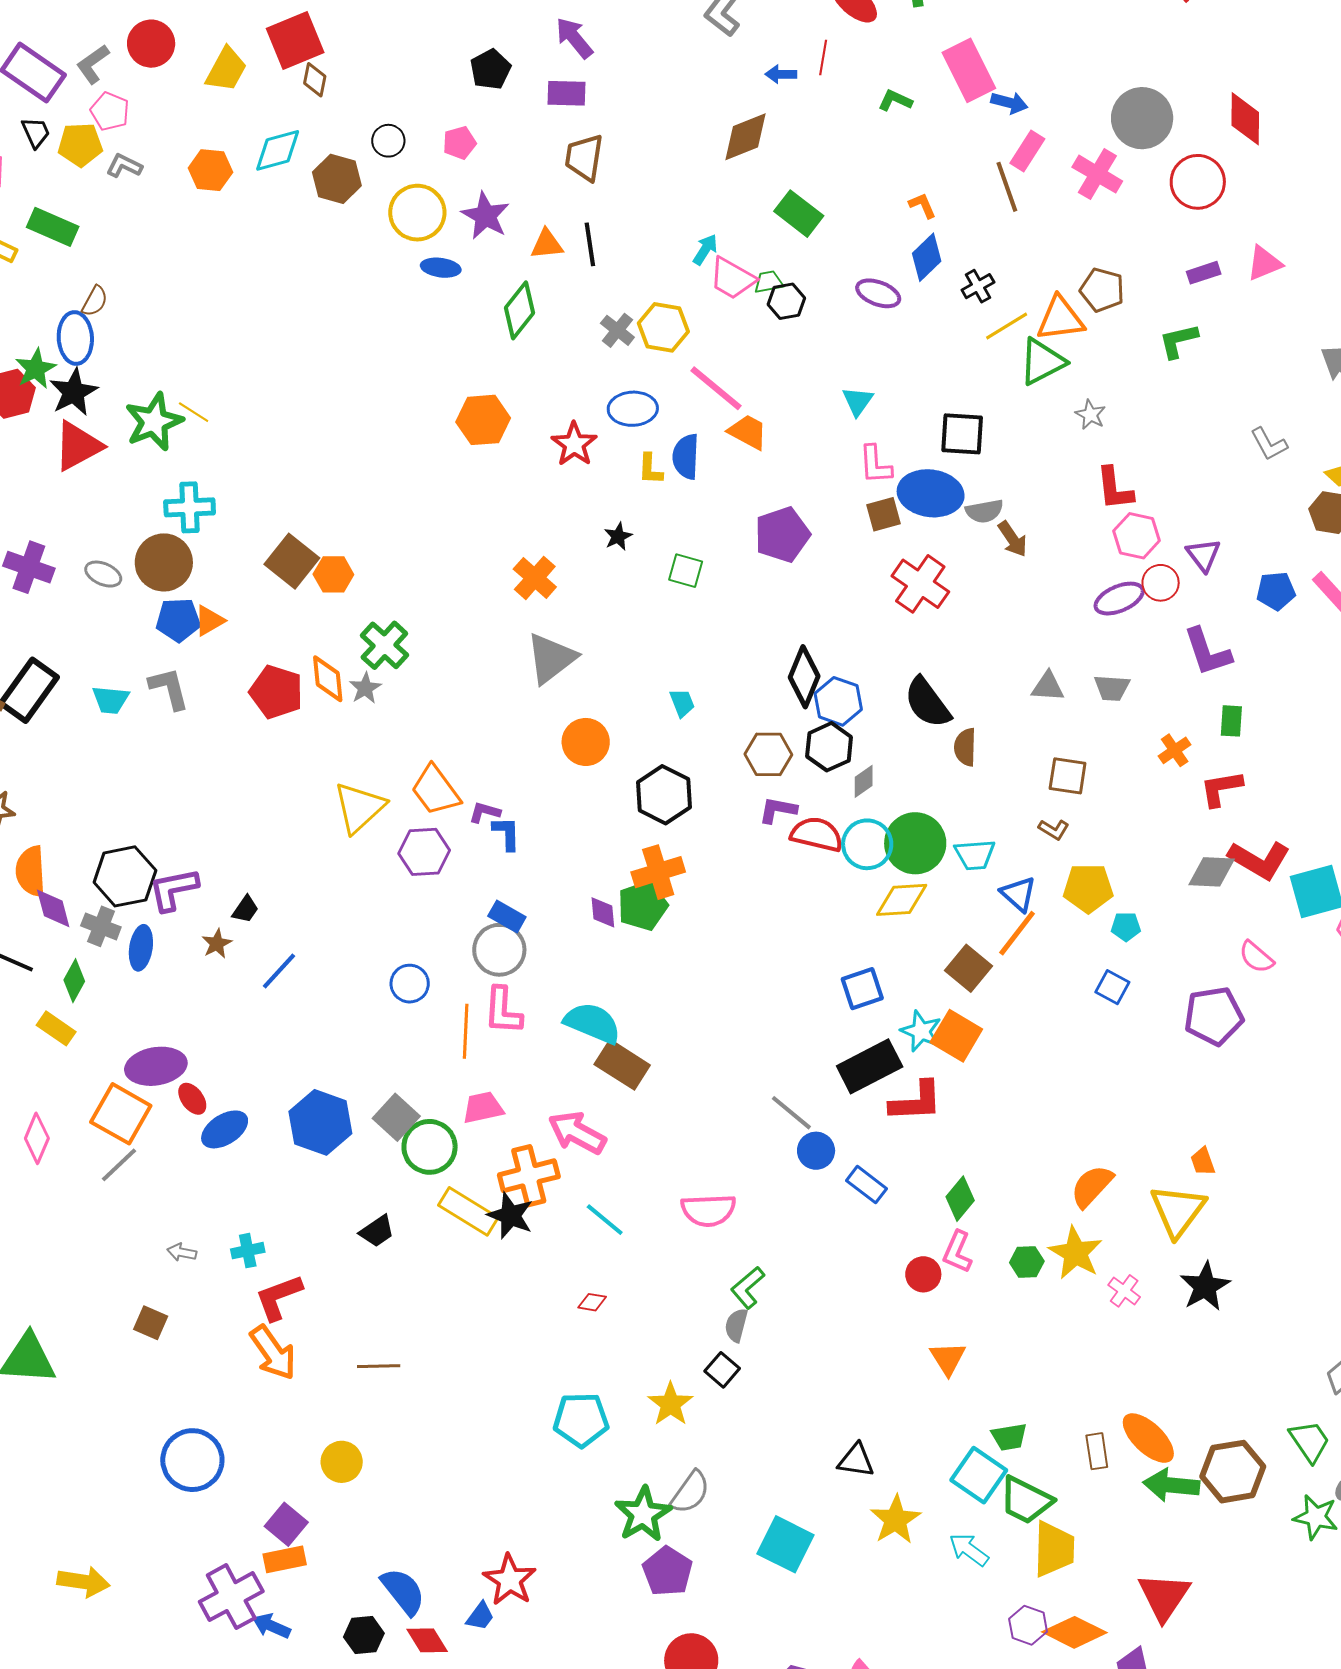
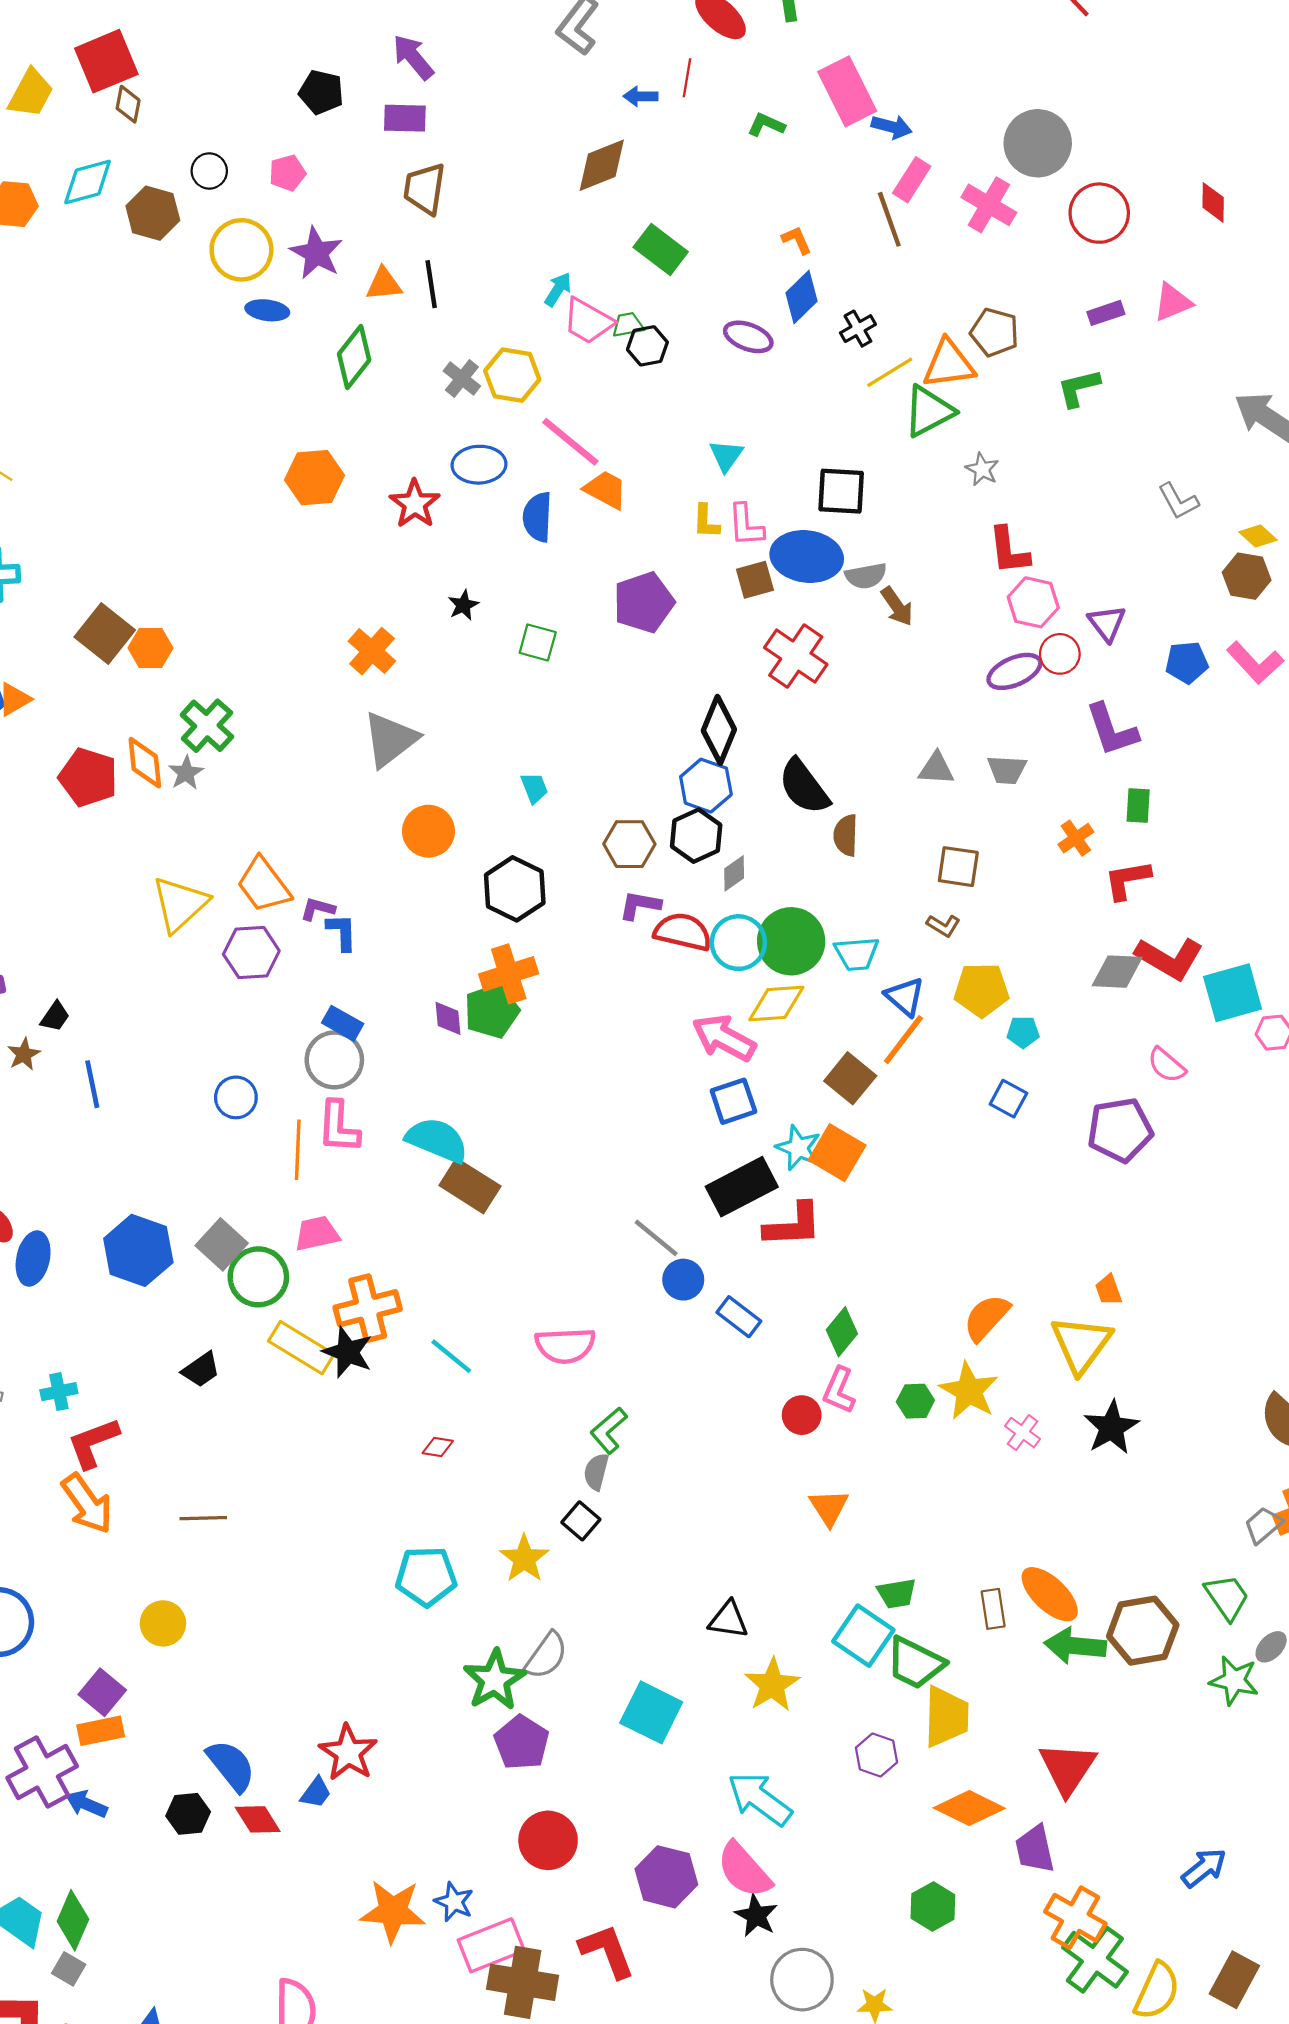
black pentagon: (490, 69) -> (321, 92), turned -30
red diamond: (1245, 119) -> (1213, 202), moved, size x0.7
yellow L-shape: (650, 469) -> (706, 521), moved
black diamond: (804, 677) -> (719, 730), moved
blue line: (279, 971) -> (92, 1084), turned -54
blue ellipse: (225, 1129) -> (33, 1258), turned -45
pink arrow: (577, 1133) -> (724, 1038), moved
cyan arrow: (969, 1550) -> (760, 1799), moved, size x1.5
purple hexagon: (1028, 1625) -> (877, 1755), moved

